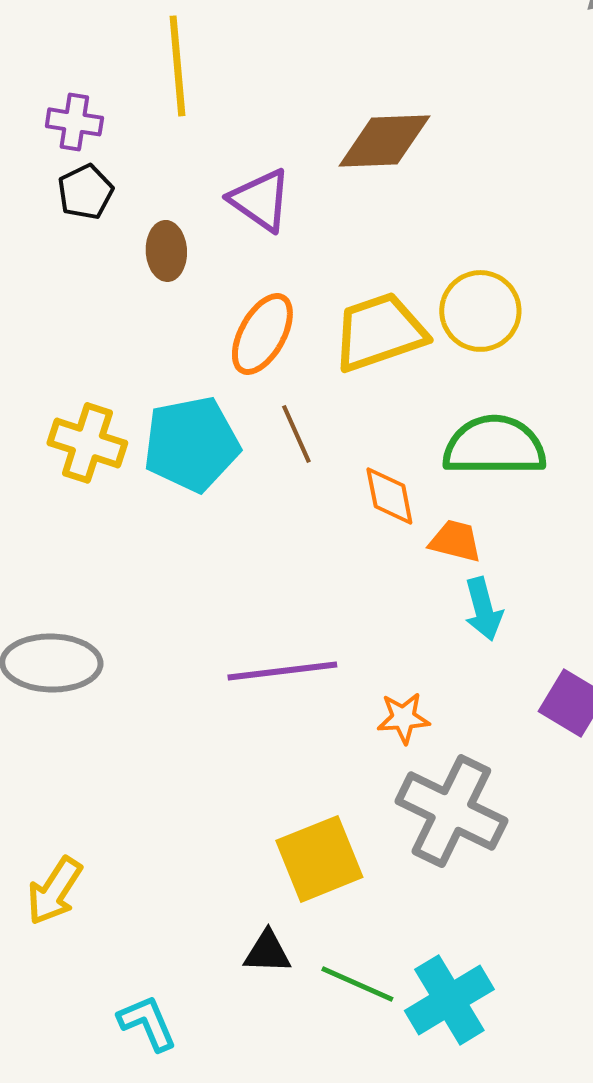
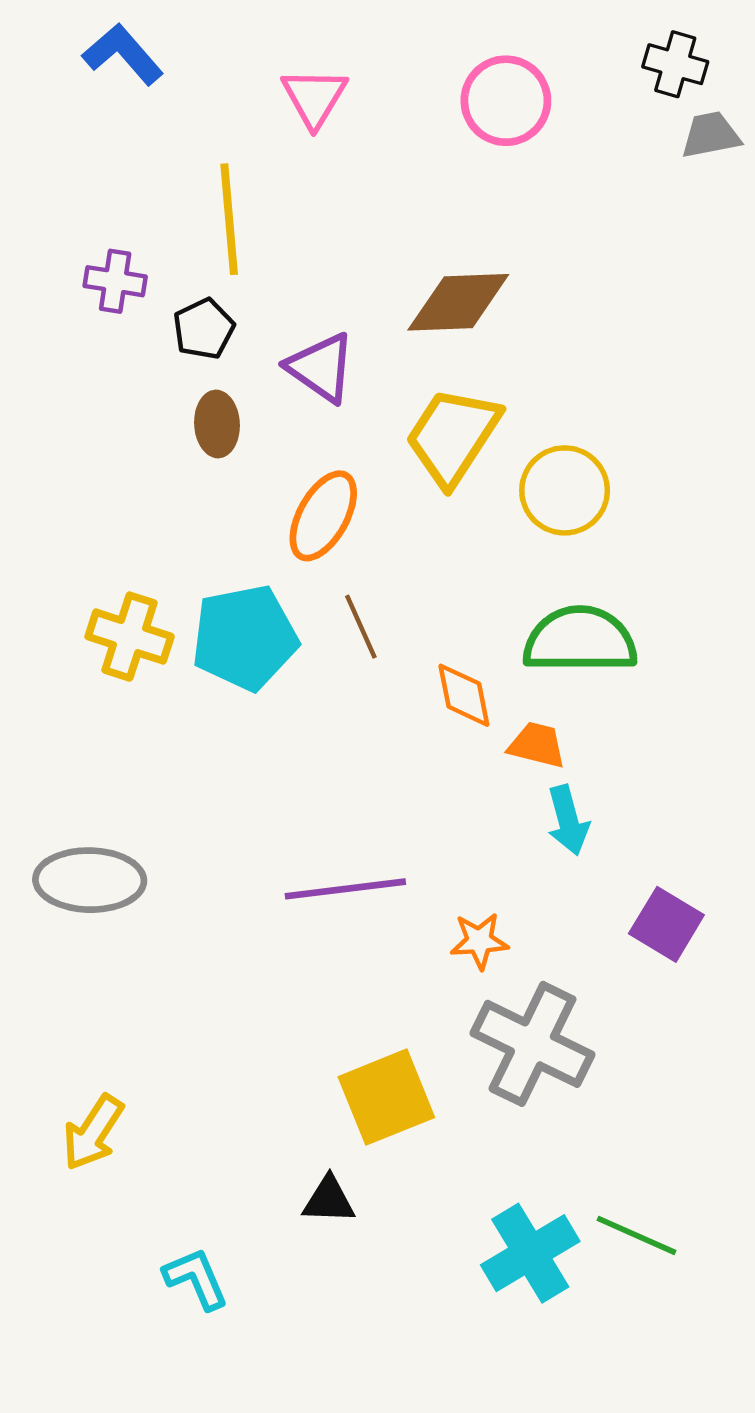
black pentagon: (85, 192) -> (204, 329), moved
yellow trapezoid: (379, 332) -> (453, 436), moved, turned -38
green line: (357, 984) -> (637, 1235), moved

